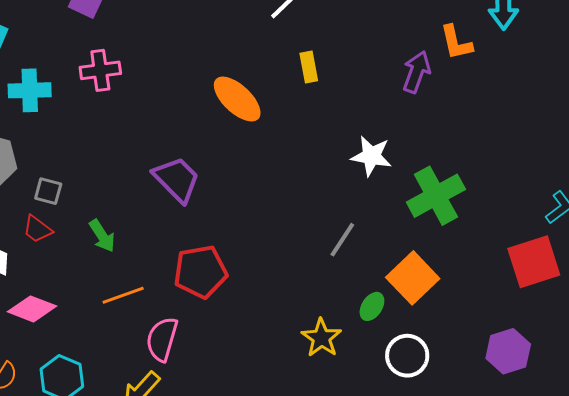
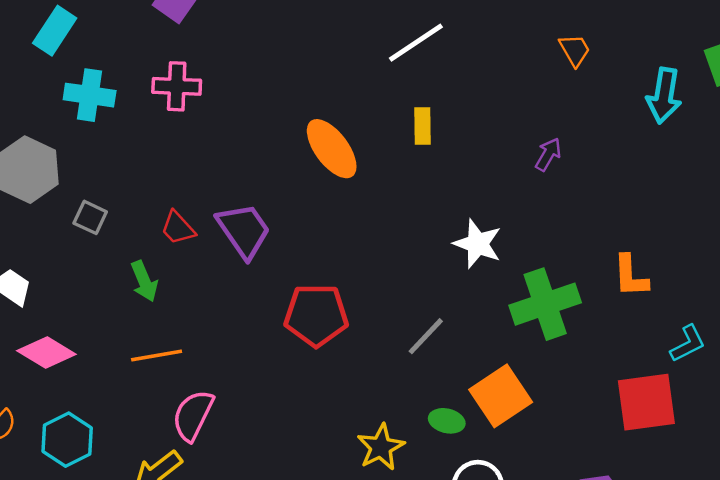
orange L-shape: (456, 42) -> (630, 276), moved
purple arrow: (417, 72) -> (548, 154), size x0.7
red trapezoid: (37, 229) -> (178, 228), moved
red pentagon: (200, 272) -> (316, 315), moved
green ellipse: (372, 306) -> (447, 421), turned 60

